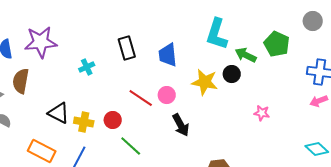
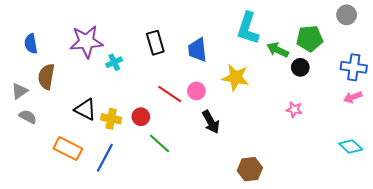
purple star: (41, 42) -> (86, 42), moved
green pentagon: (277, 44) -> (310, 39), turned -30
black circle: (232, 74) -> (300, 67), moved

